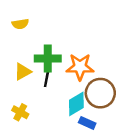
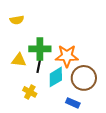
yellow triangle: (23, 72) -> (19, 60), turned 35
cyan diamond: (76, 104) -> (56, 77), moved
yellow cross: (20, 112) -> (30, 92), moved

